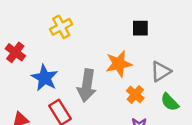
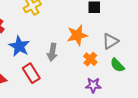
gray arrow: (87, 85) -> (52, 52), size x0.7

